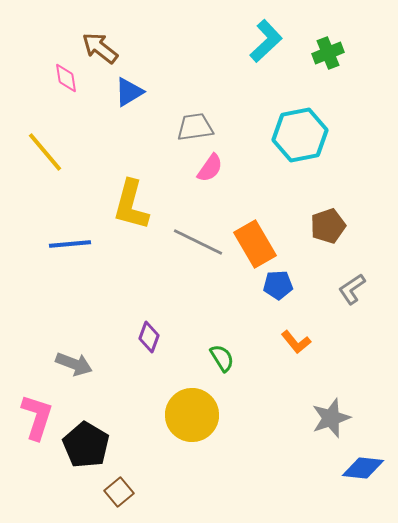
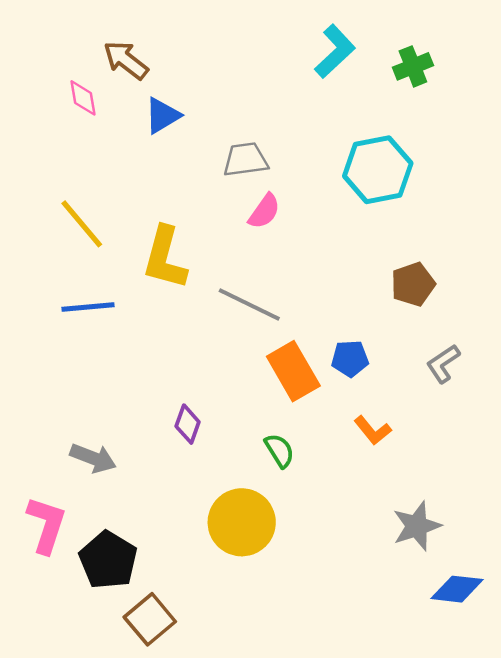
yellow line: (45, 152) -> (82, 224), moved
orange rectangle: (255, 244) -> (293, 371), moved
brown square: (119, 492) -> (150, 619), size x1.4

